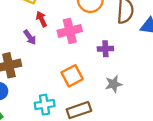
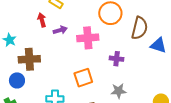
red arrow: (42, 19) -> (42, 20), moved
purple arrow: (30, 37) -> (60, 30), moved, turned -80

